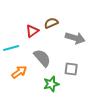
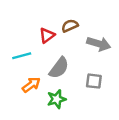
gray semicircle: (42, 58) -> (59, 68), turned 78
green star: (51, 84) -> (57, 99), moved

